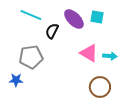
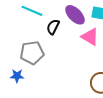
pink triangle: (89, 53) -> (90, 37), moved

